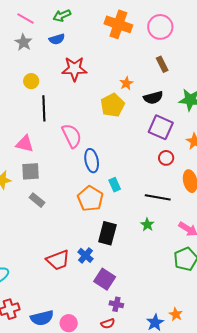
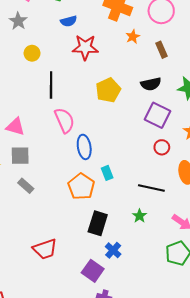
blue semicircle: (57, 39) -> (69, 21), moved
red star: (74, 69) -> (85, 47), moved
yellow circle: (31, 81) -> (32, 53), moved
orange star: (126, 83) -> (133, 37), moved
black line: (44, 108) -> (51, 85), moved
blue cross: (85, 255) -> (113, 250), moved

